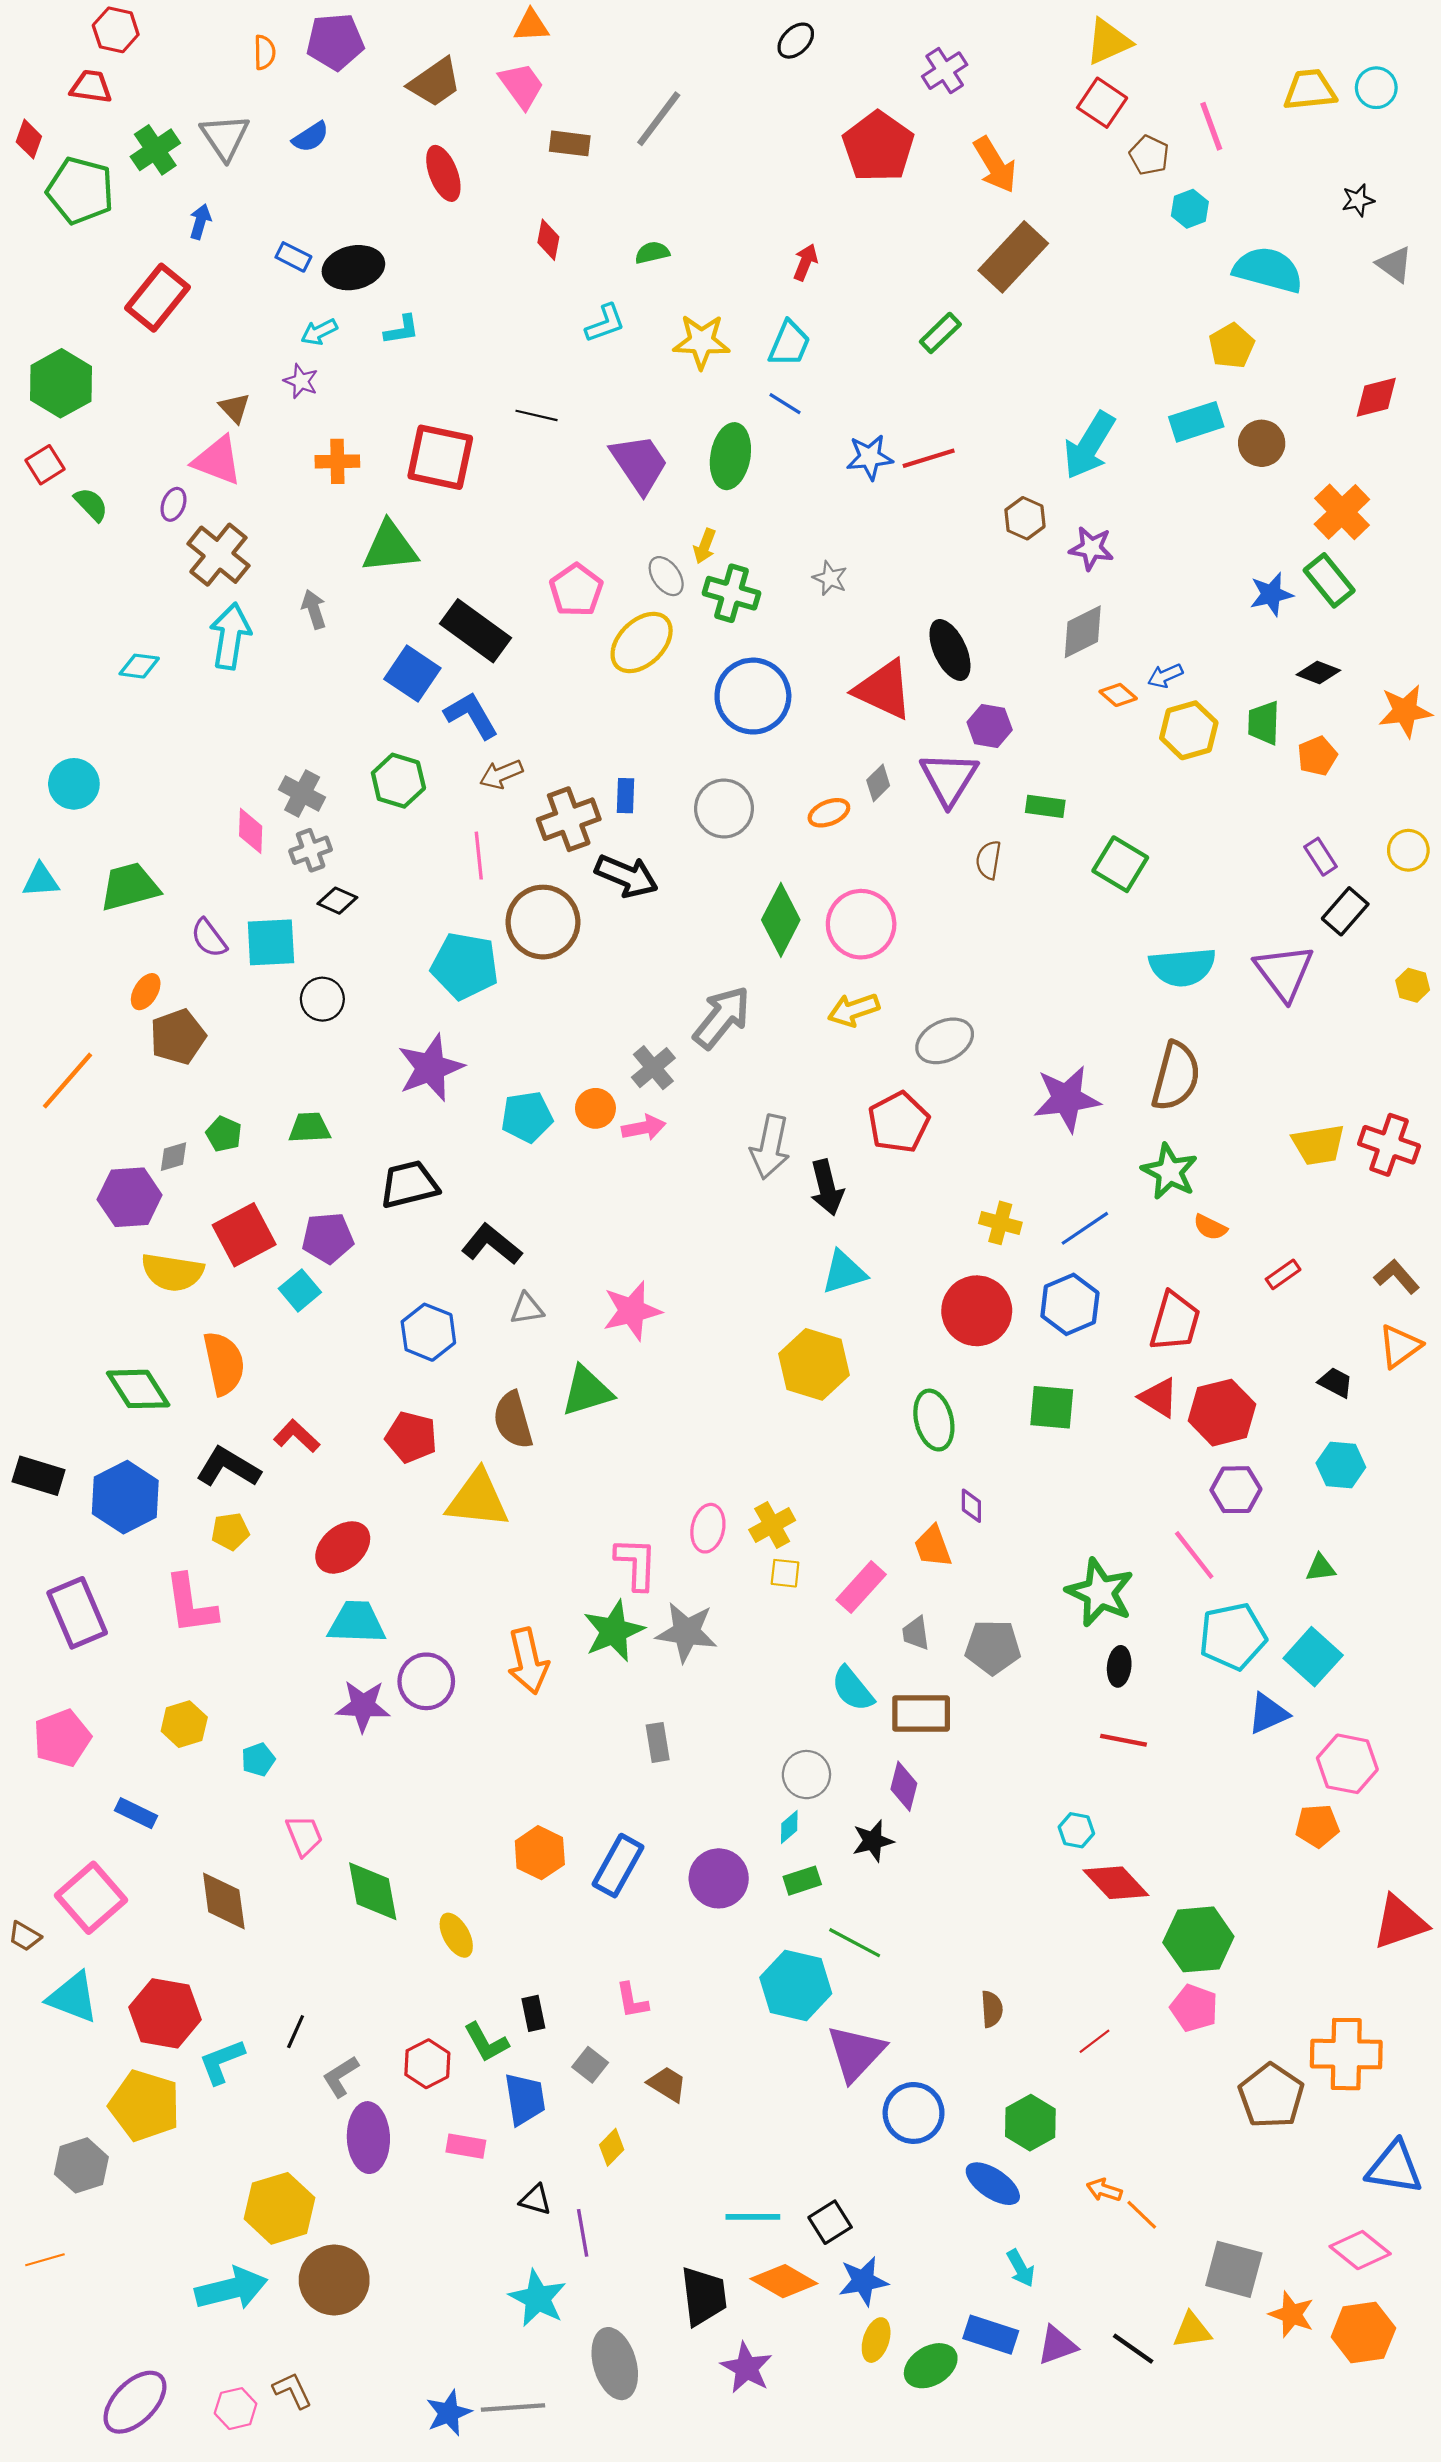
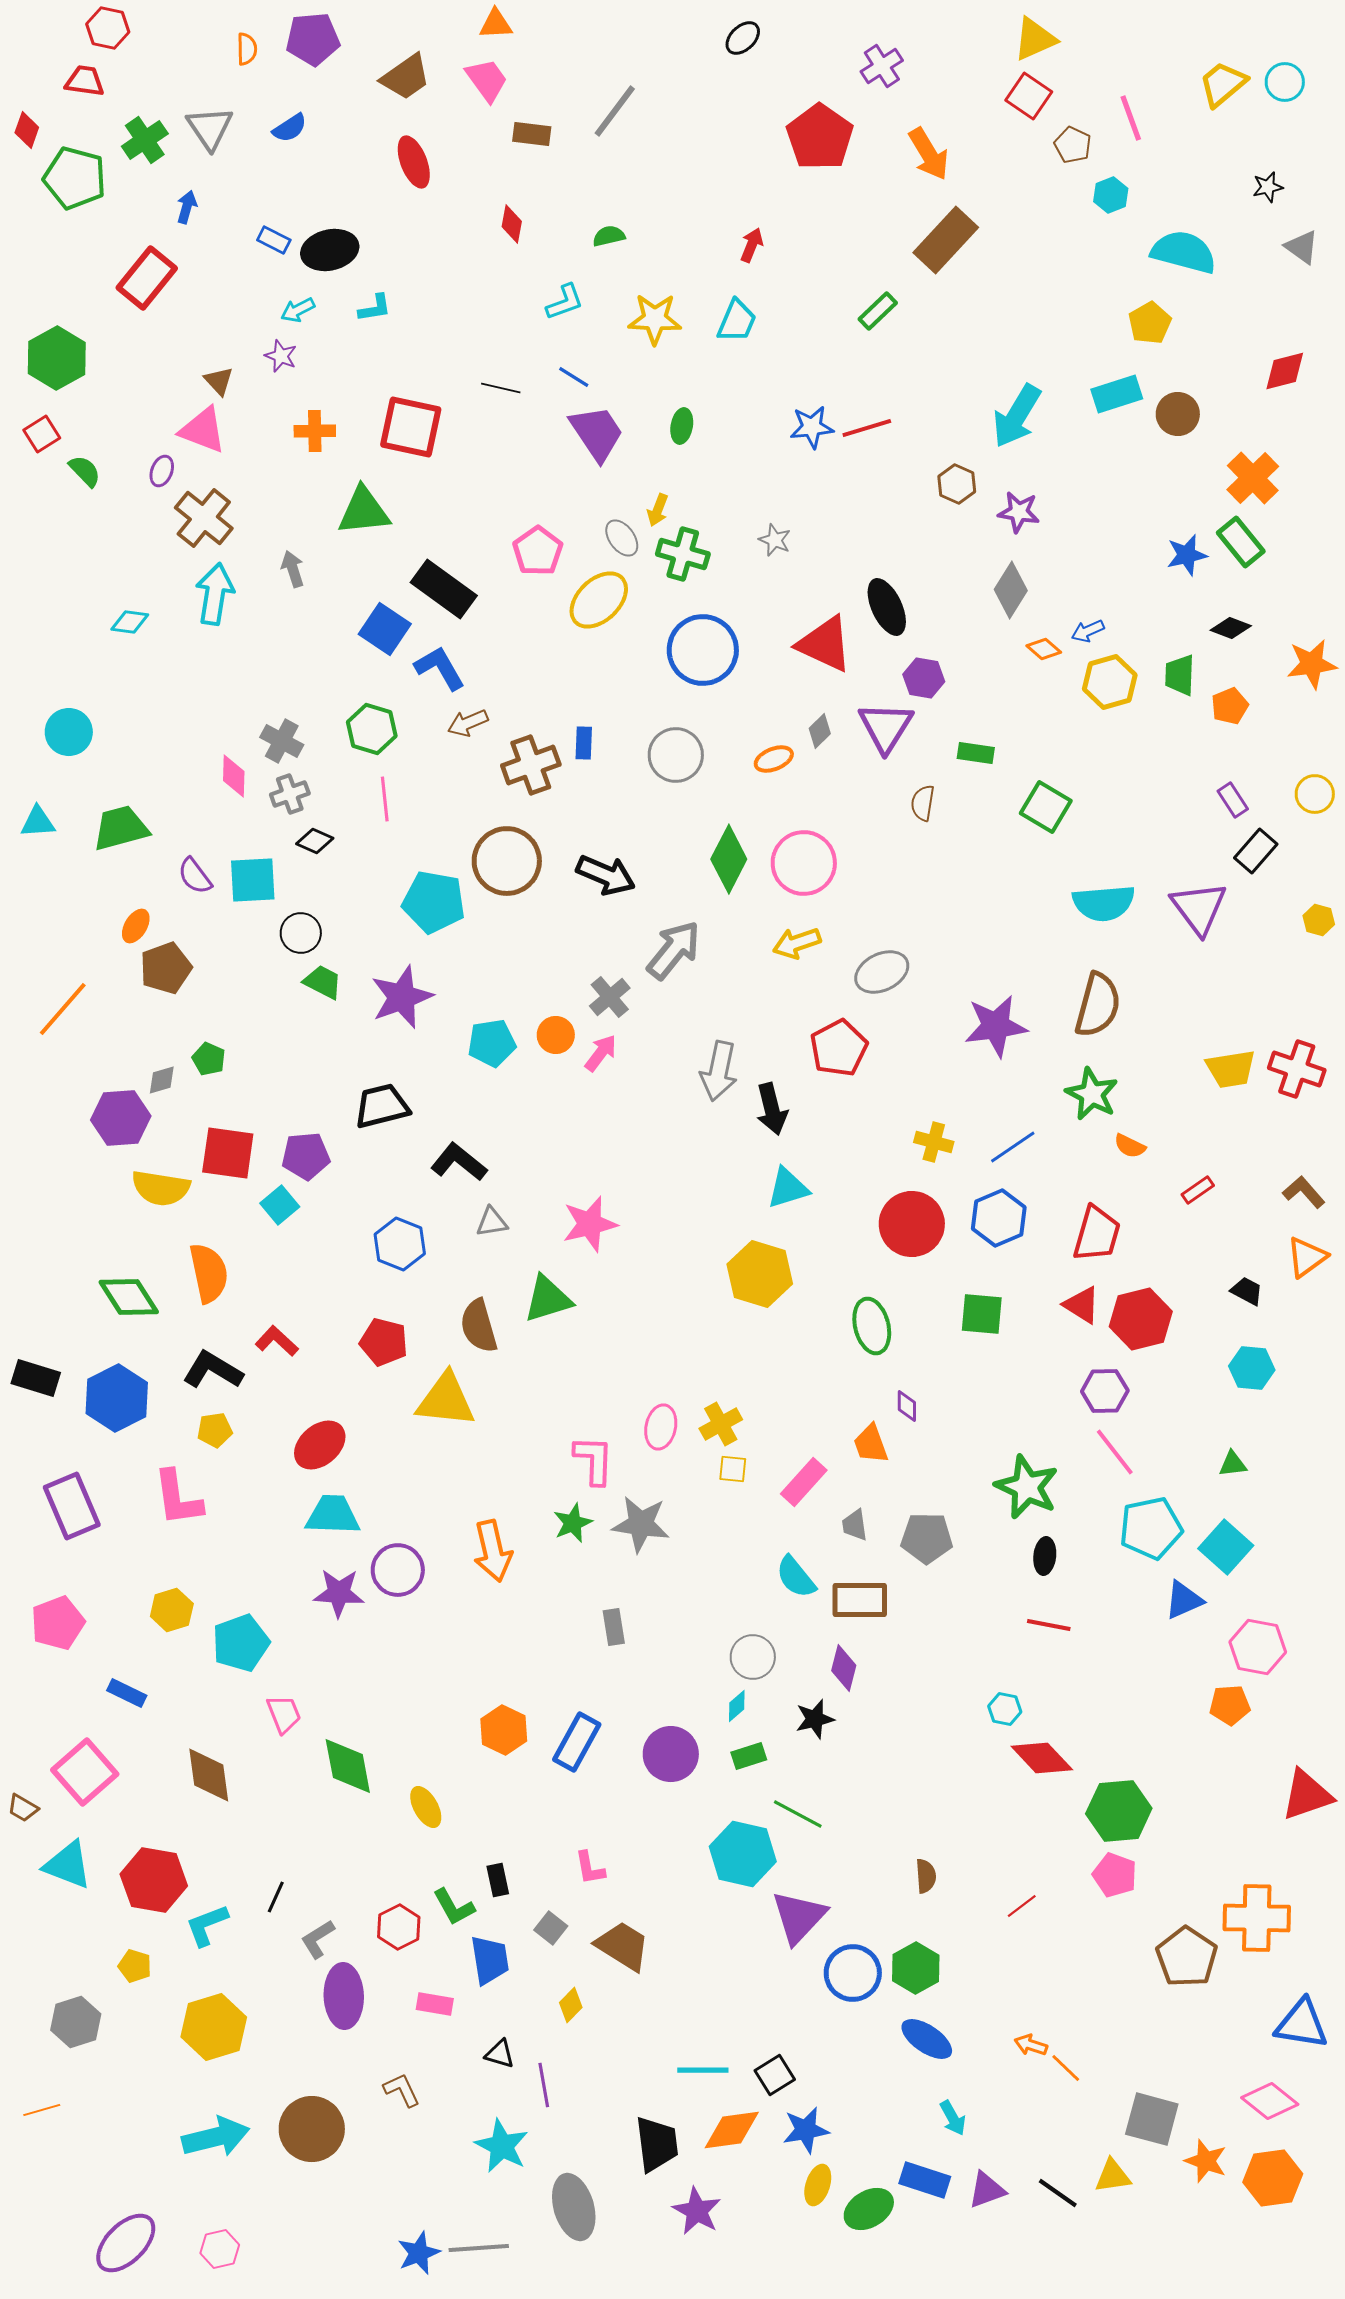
yellow trapezoid: (1310, 90) -> (1223, 84), turned -34
blue line: (785, 404) -> (574, 377), moved
green ellipse: (730, 456) -> (682, 426), size x0.6
gray diamond: (1083, 632) -> (1011, 590), turned -32
pink line: (479, 856) -> (385, 799), moved
black arrow: (627, 876) -> (606, 875), moved
green trapezoid: (310, 1128) -> (323, 982), moved, turned 30
pink arrow: (644, 1128) -> (601, 1053), turned -42
red square: (244, 1235) -> (228, 1153), turned 36
purple hexagon: (1236, 1490) -> (1105, 1391), moved
green star: (614, 1631) -> (573, 1523), size x0.7
cyan pentagon: (258, 1760) -> (241, 1643), size x1.8
brown trapezoid: (667, 2084) -> (623, 1946), size x1.5
yellow pentagon: (145, 2105) -> (135, 1966), size x0.5
green hexagon: (1030, 2123) -> (916, 1968), moved
yellow hexagon: (280, 2208) -> (214, 2027), moved
orange diamond: (784, 2281) -> (732, 2130), turned -38
brown L-shape: (292, 2390) -> (402, 2090), moved

